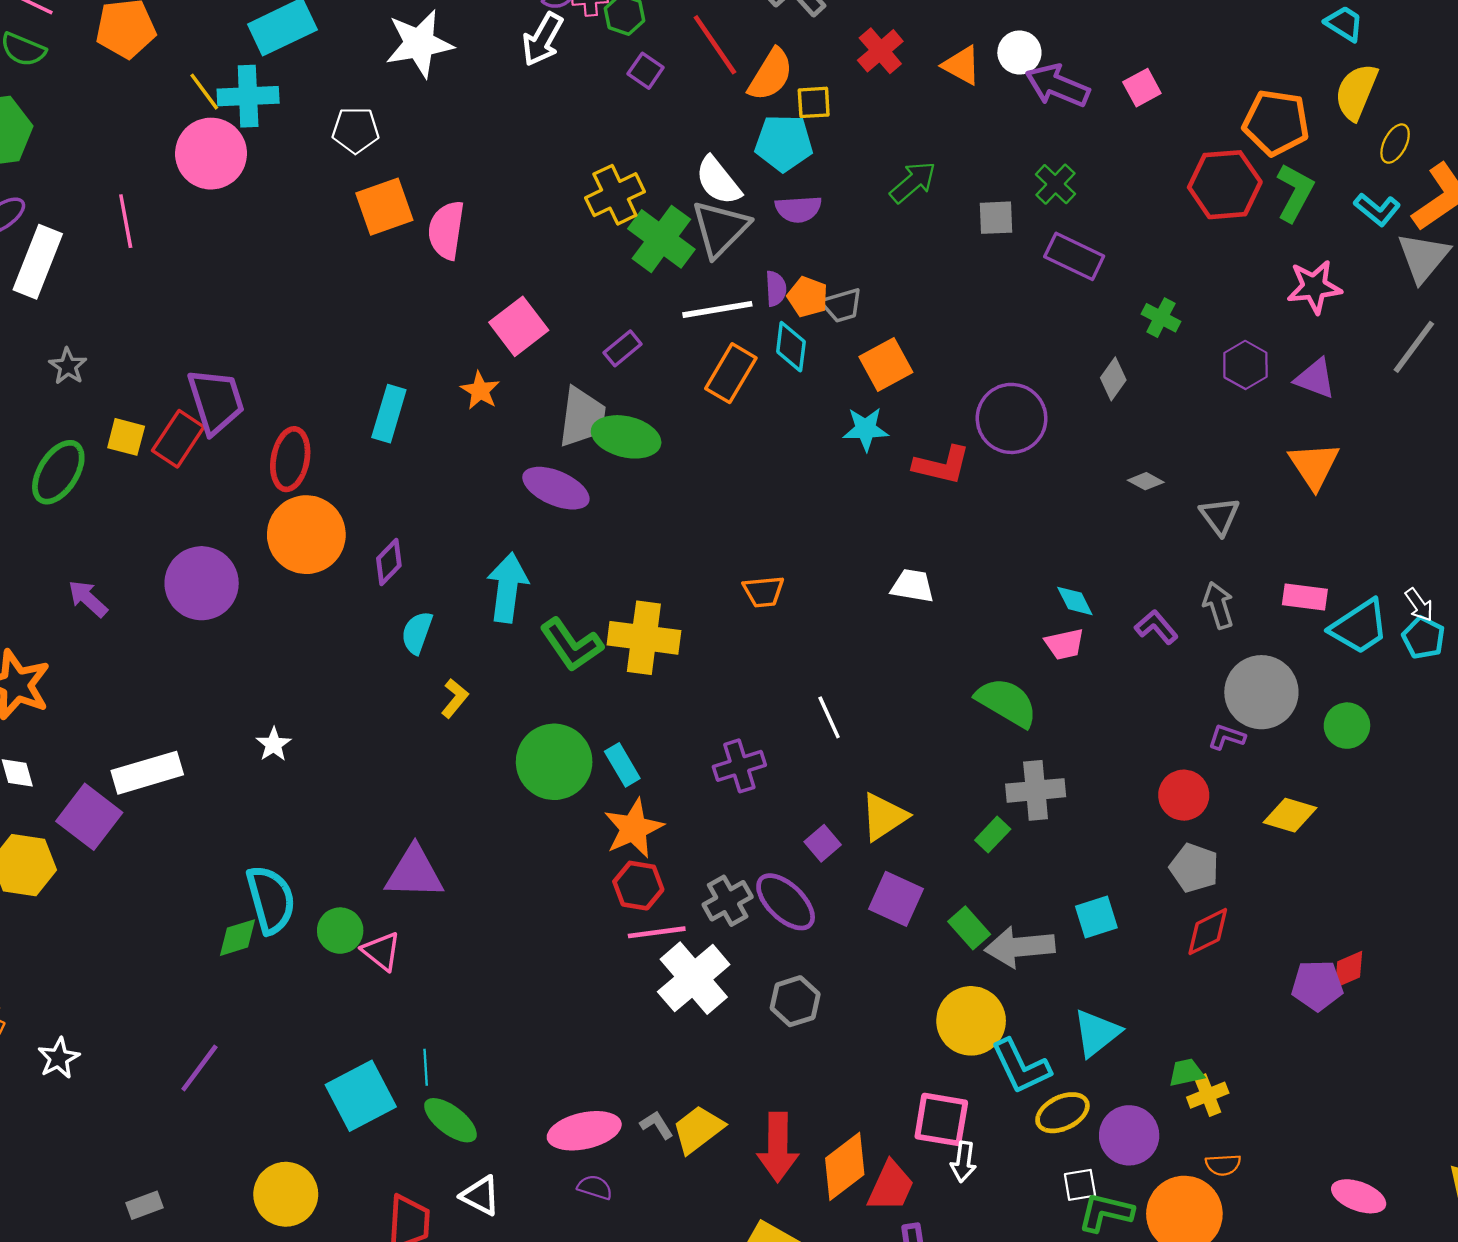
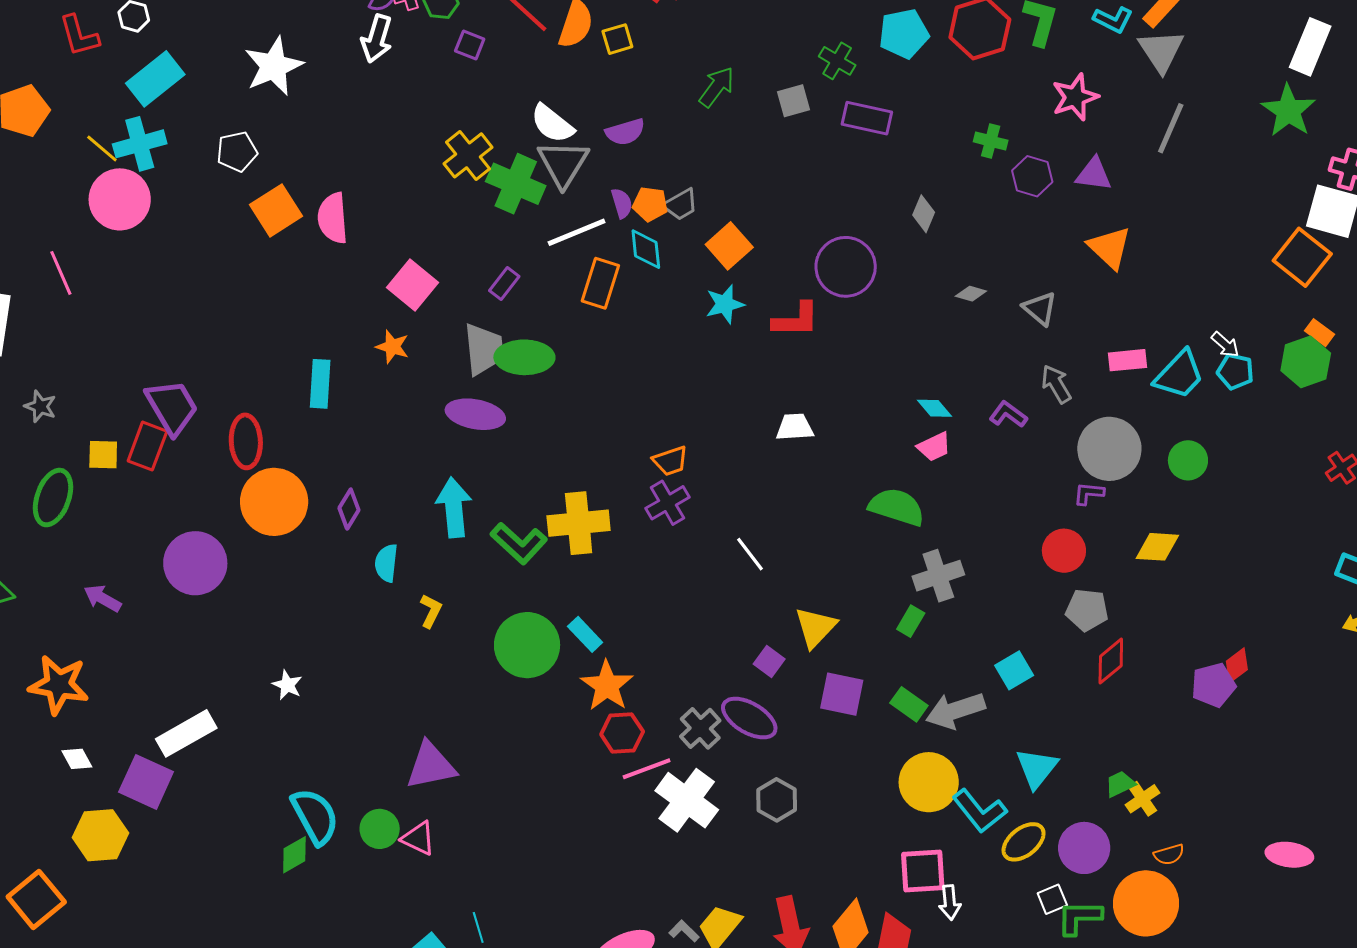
cyan pentagon: (784, 143) -> (904, 34), moved
green cross: (1161, 318) -> (991, 141), moved
purple cross: (739, 766) -> (668, 503), moved

